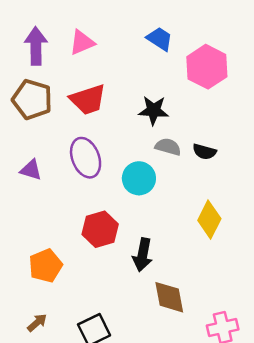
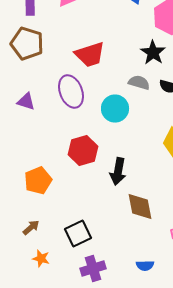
red trapezoid: (88, 99) -> (90, 55), moved
black star: (153, 110) -> (153, 53), moved, turned 30

